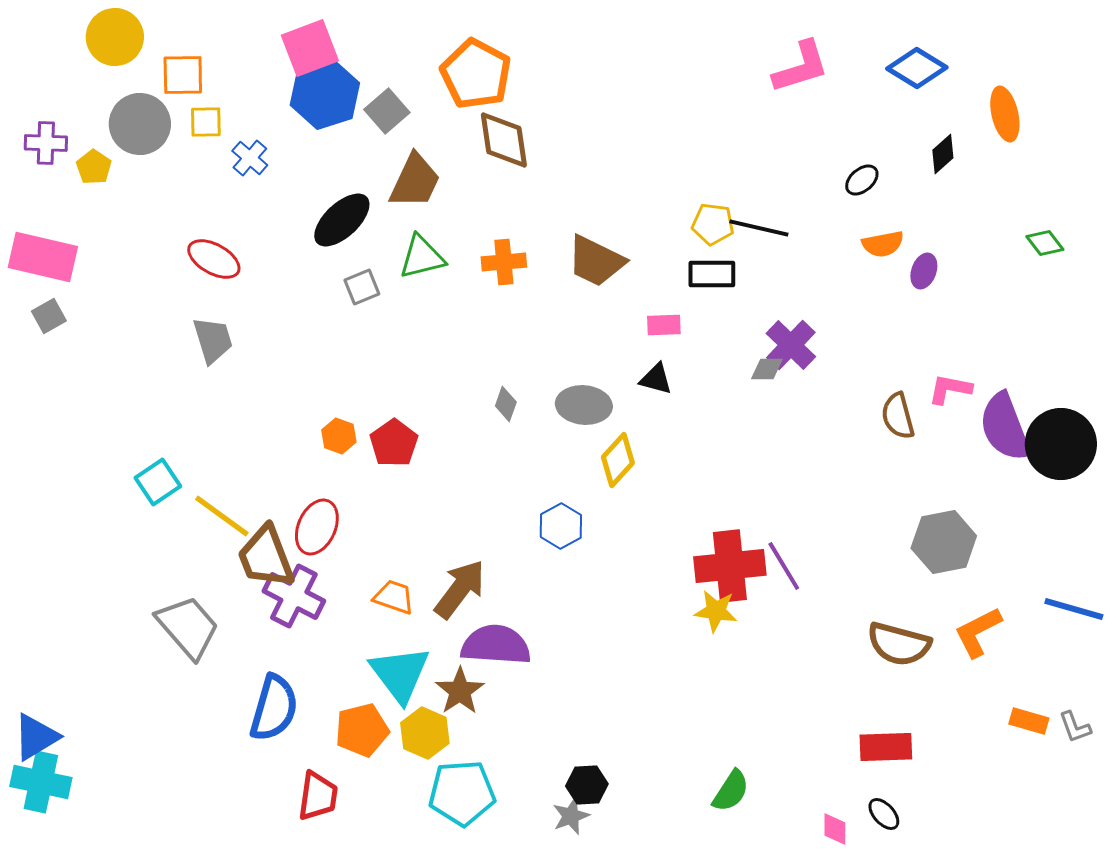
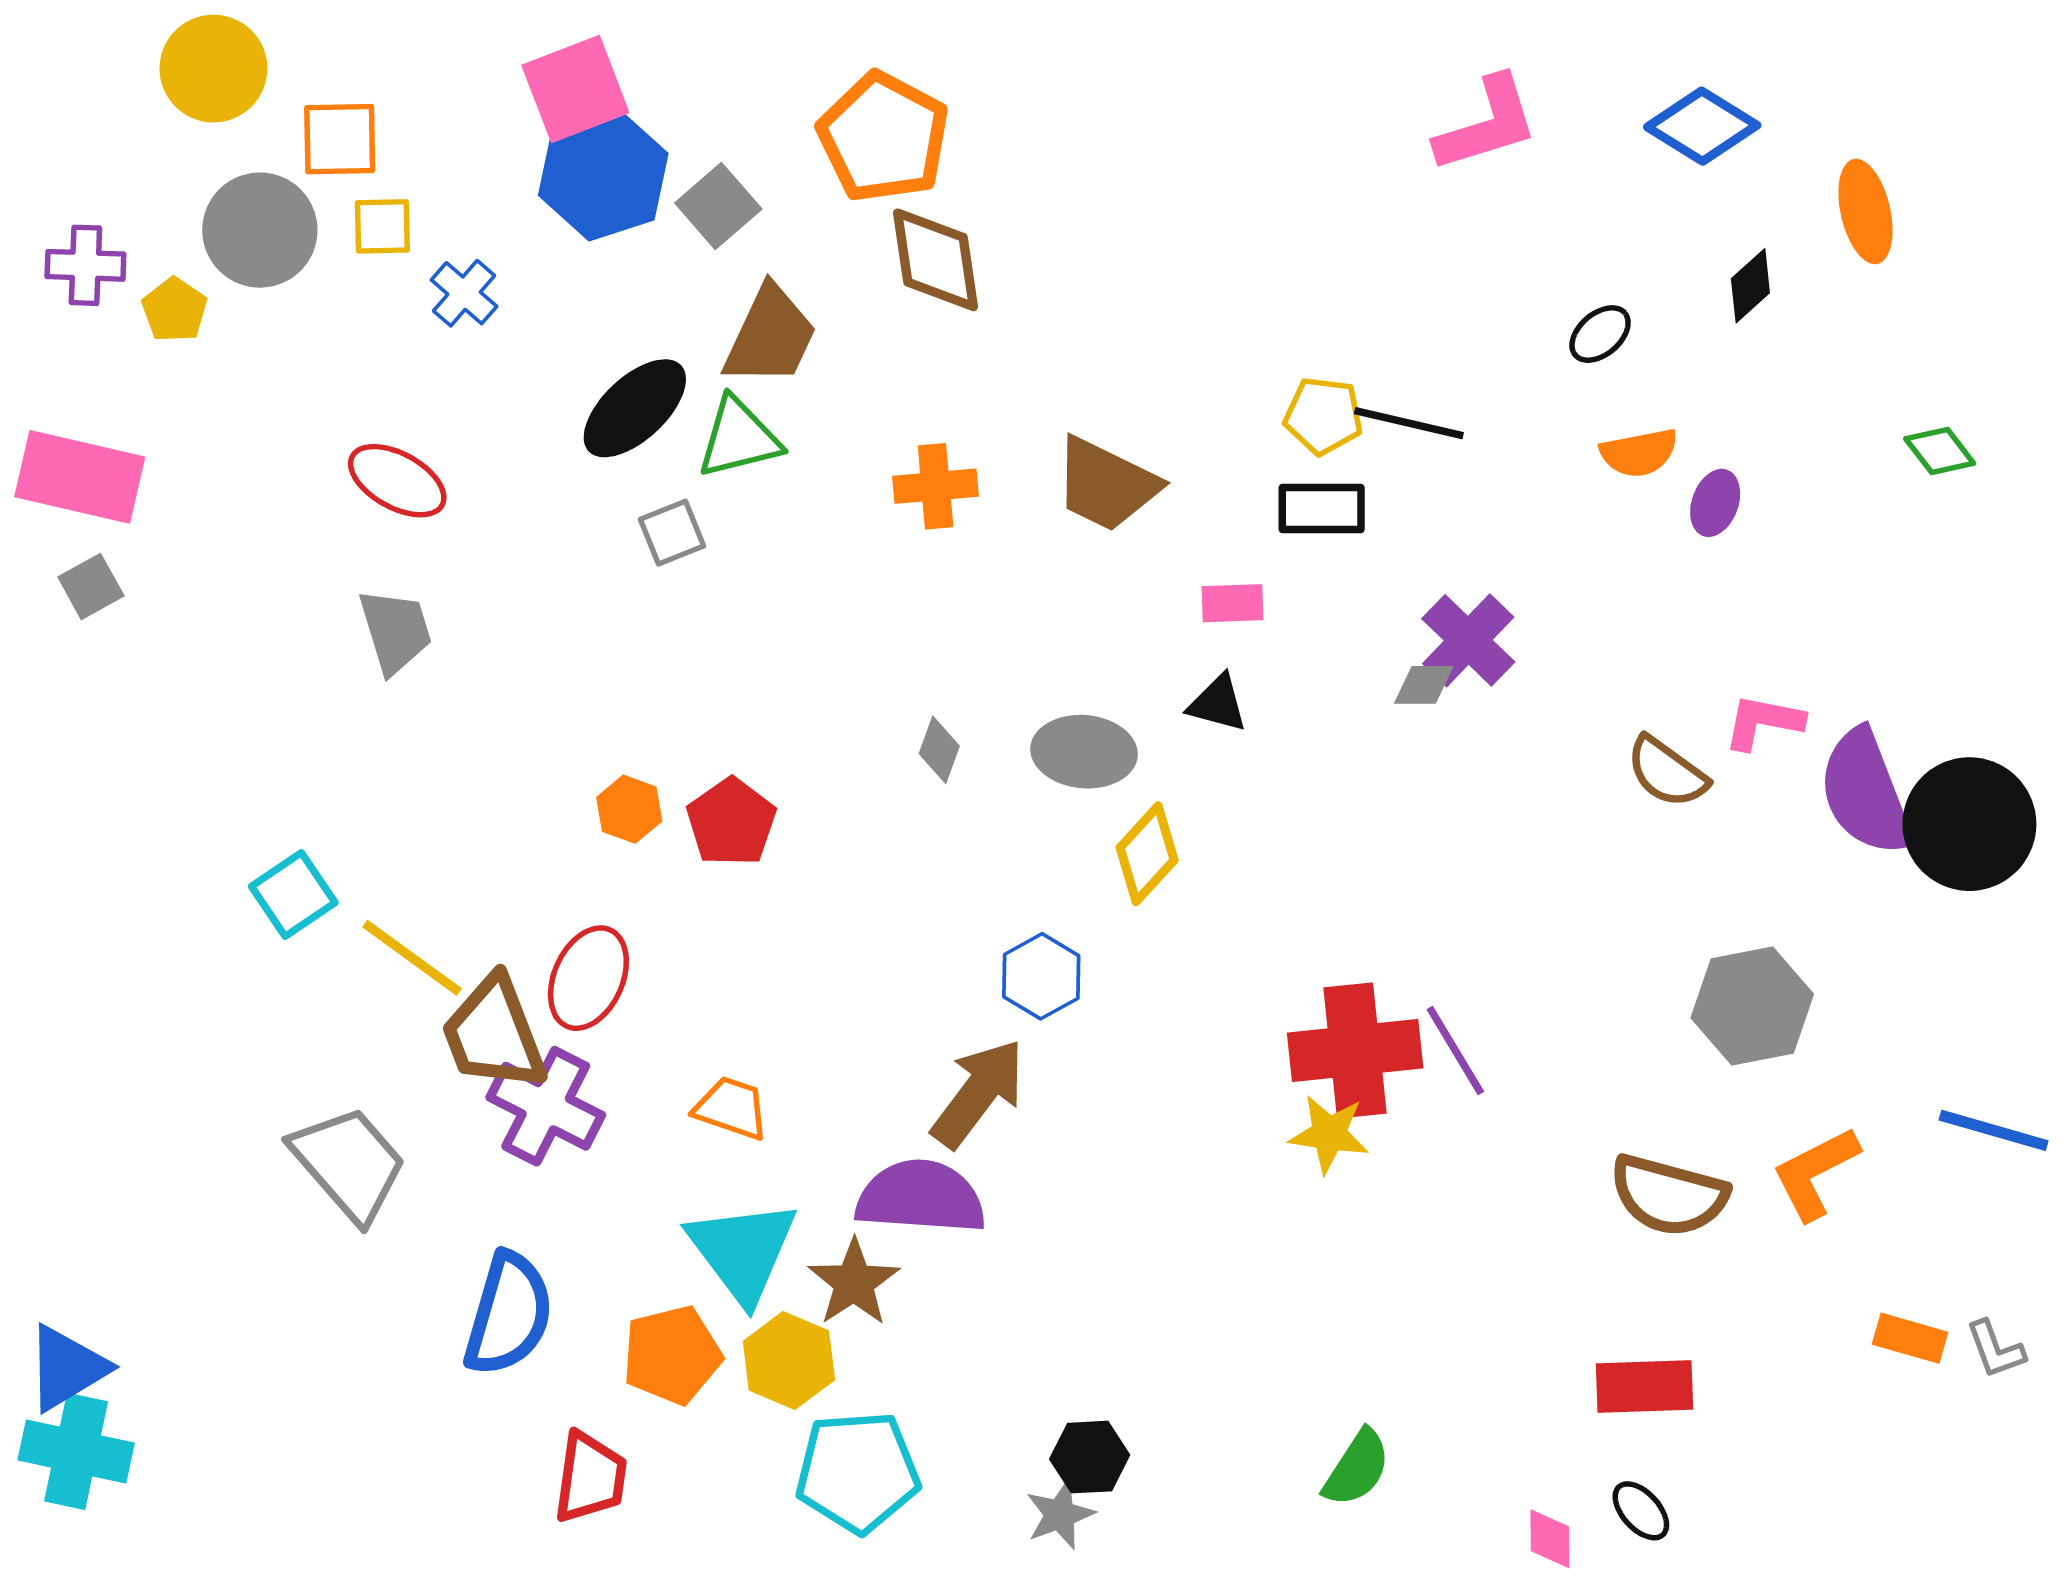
green triangle: (422, 257) -> (739, 438), moved
brown semicircle: (898, 416) -> (1667, 772), turned -39
brown arrow: (460, 589) -> (978, 1093), moved

